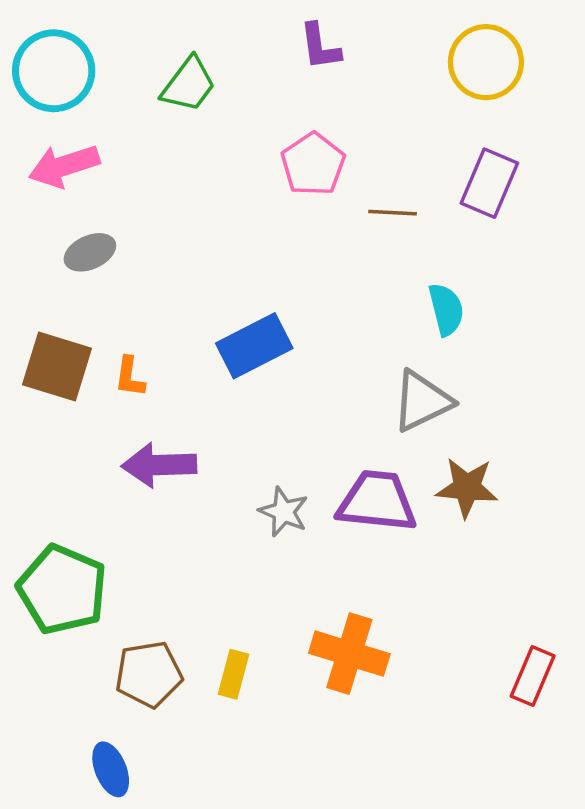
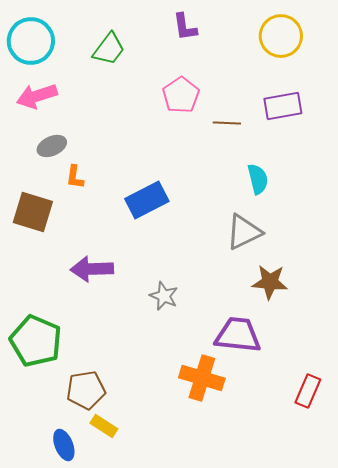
purple rectangle: (489, 183) -> (283, 106), turned 57
orange L-shape: (130, 377) -> (75, 177), moved
purple trapezoid: (377, 501) -> (238, 335), moved
yellow rectangle: (233, 674) -> (104, 426), moved, turned -72

